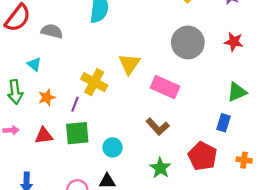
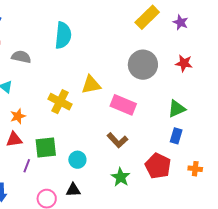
yellow triangle: (129, 64) -> (91, 85), turned 45
green triangle: (237, 92) -> (177, 109), moved
purple line: (75, 104) -> (27, 166), moved
red triangle: (44, 136) -> (14, 139), moved

